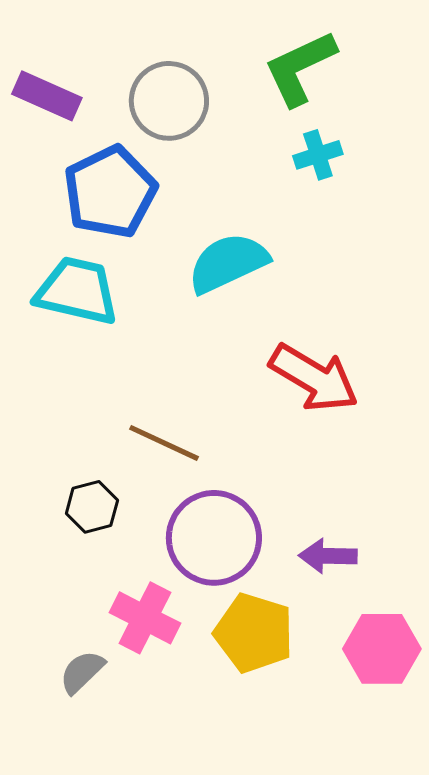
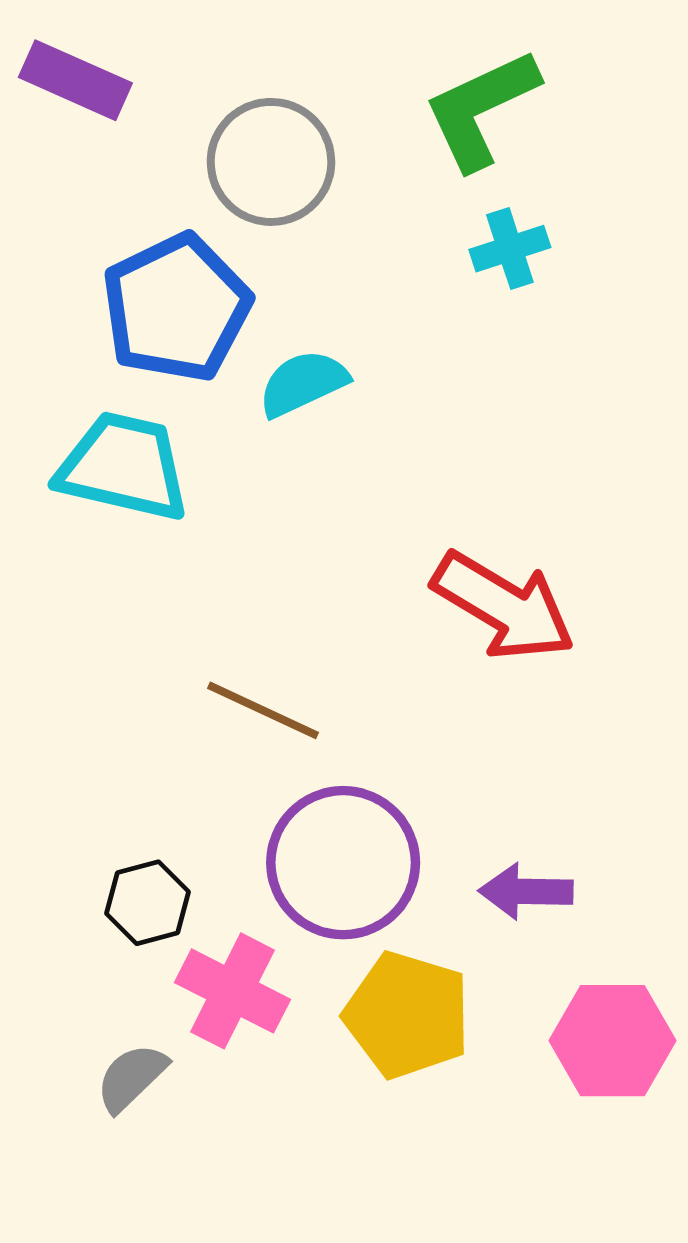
purple rectangle: (47, 96) -> (75, 80), moved
cyan semicircle: (228, 263) -> (303, 383), moved, size x0.7
black hexagon: (92, 507) -> (148, 903), moved

